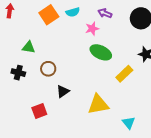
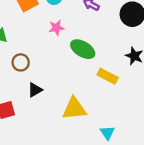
pink star: (92, 29) -> (56, 28), moved
yellow rectangle: (124, 74) -> (108, 76), turned 66

